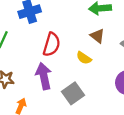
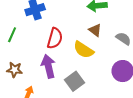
yellow semicircle: (84, 58) -> (84, 50), size x1.5

